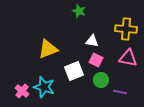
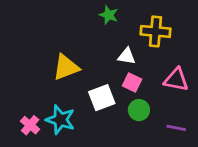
yellow cross: (126, 29) -> (156, 31), moved
purple line: (120, 92) -> (176, 128), moved

